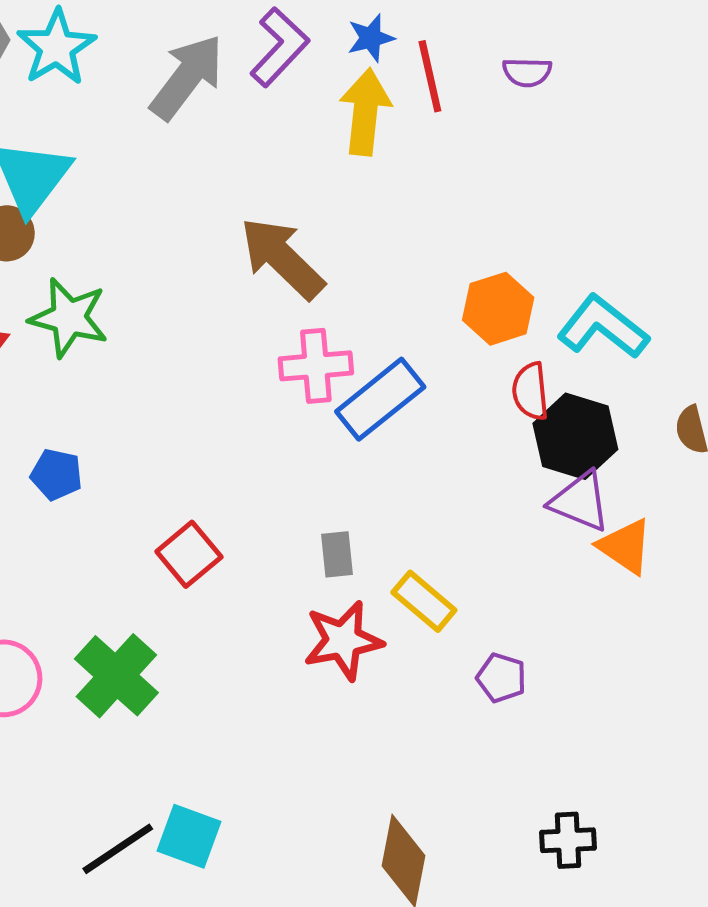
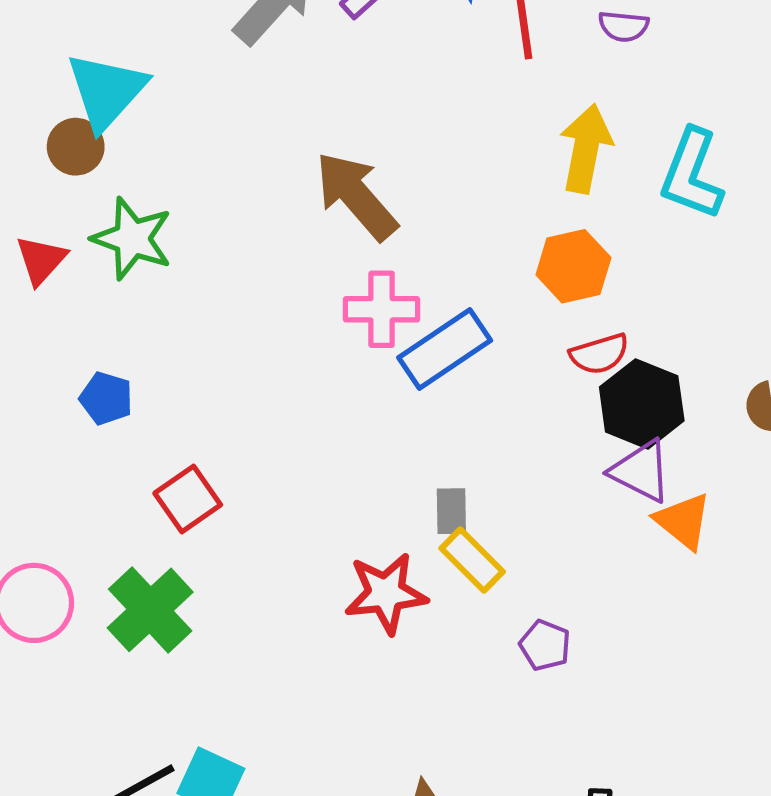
yellow arrow: (365, 112) -> (586, 149), moved
cyan L-shape: (603, 327) -> (692, 174), moved, turned -112
red semicircle: (530, 391) -> (599, 354), turned -106
red square: (189, 554) -> (188, 499), moved
gray rectangle: (337, 554) -> (451, 511), moved

